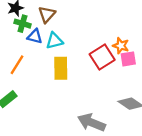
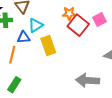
blue triangle: (35, 36) -> (24, 37), moved
orange star: (121, 46) -> (69, 13), moved

